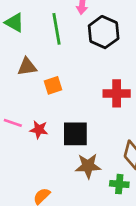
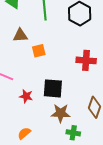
red star: (39, 130) -> (26, 96), moved
green cross: (119, 184) -> (73, 133), moved

